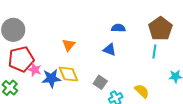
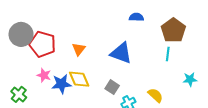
blue semicircle: (118, 28) -> (136, 17), moved
blue triangle: (110, 50) -> (121, 53), size x1.6
red pentagon: (21, 59) -> (43, 44), moved, turned 30

